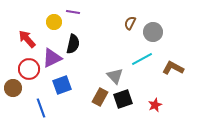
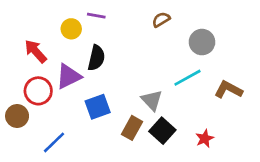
brown semicircle: (130, 23) -> (161, 20), moved, turned 32
blue square: (62, 85) -> (98, 107), moved
black square: (123, 99) -> (162, 131), turned -30
blue line: (41, 108) -> (54, 142), turned 66

